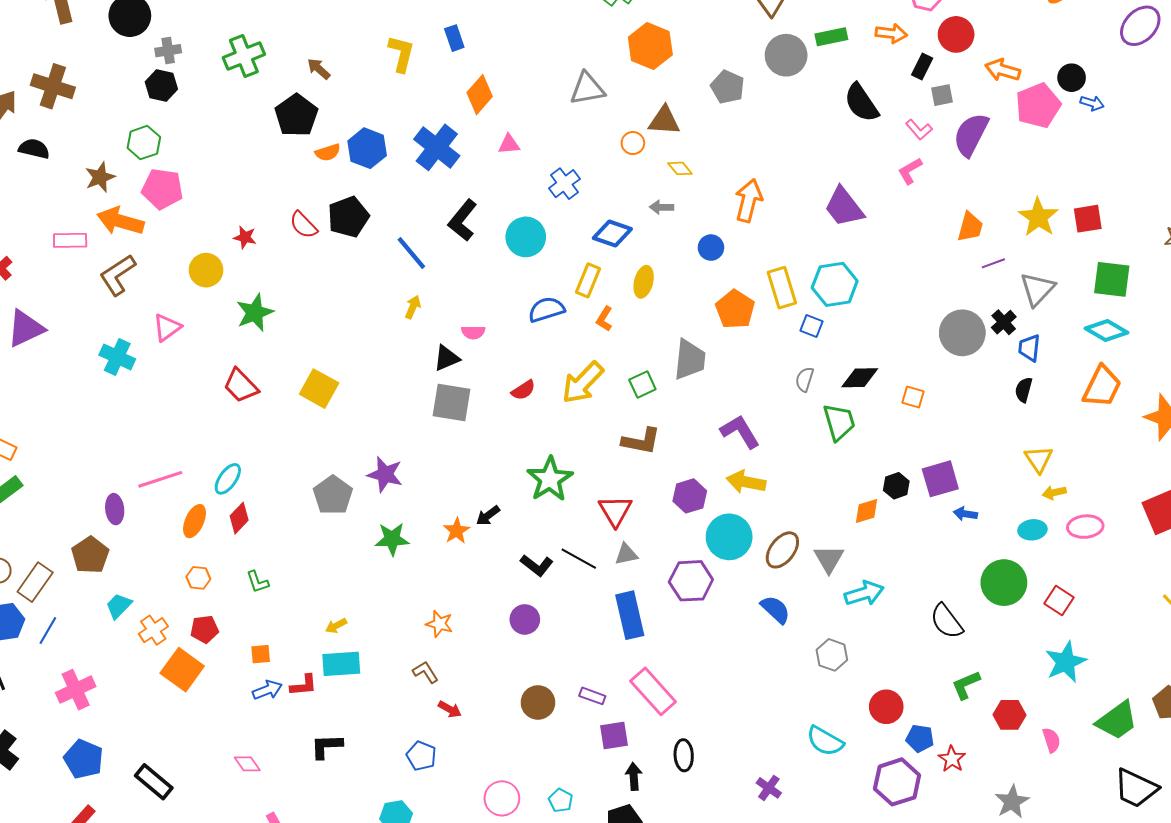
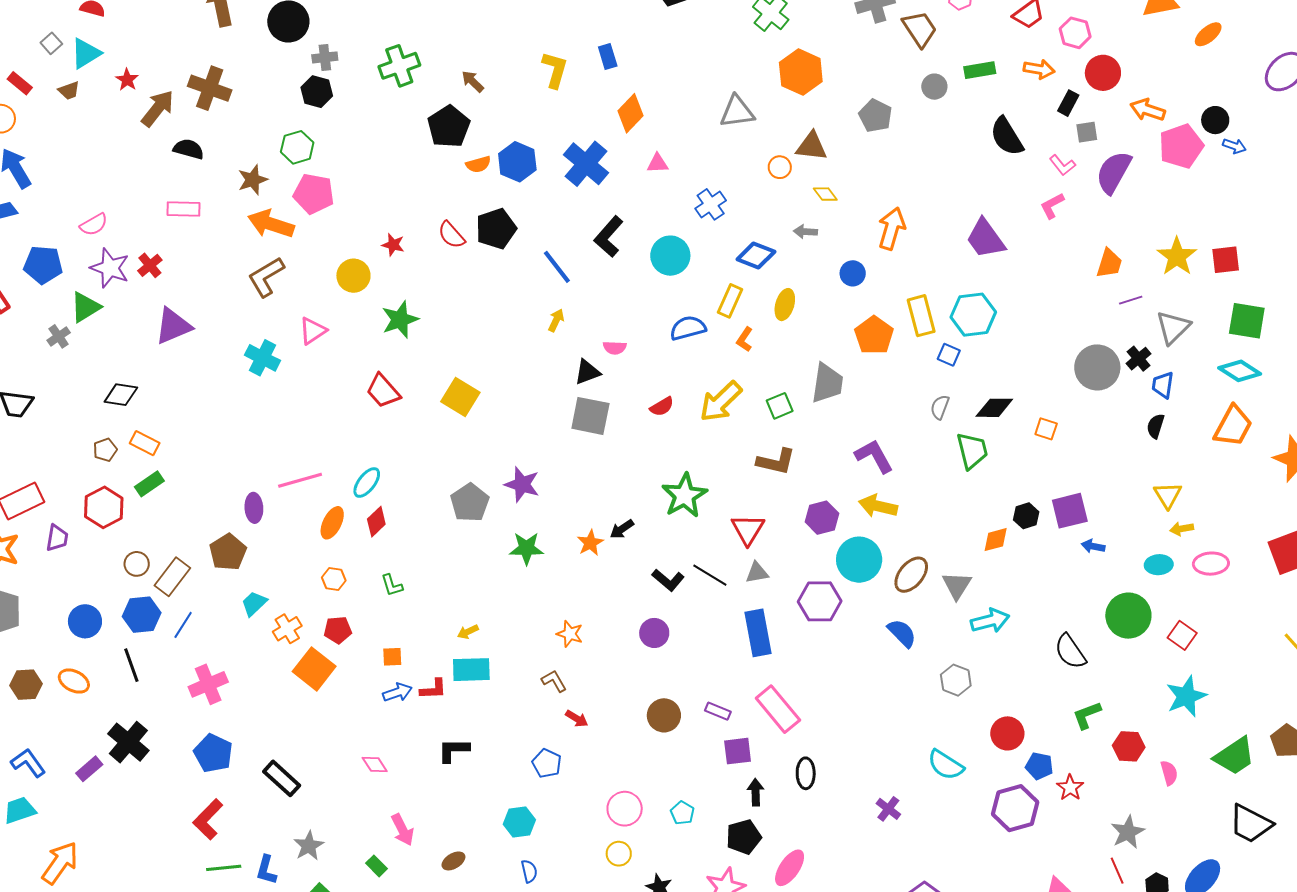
gray circle: (786, 55) -> (934, 87), size x0.6
pink rectangle: (70, 240) -> (184, 209), moved

